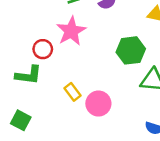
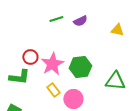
pink star: (71, 31) -> (52, 64), moved
green hexagon: (131, 50) -> (80, 67), moved

